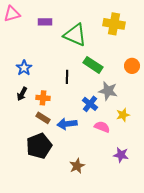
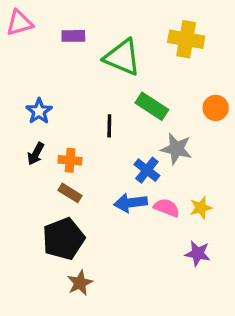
yellow star: (123, 115) -> (201, 208), moved
blue arrow: (67, 124) -> (131, 203), moved
brown star: (77, 166) -> (80, 283), moved

